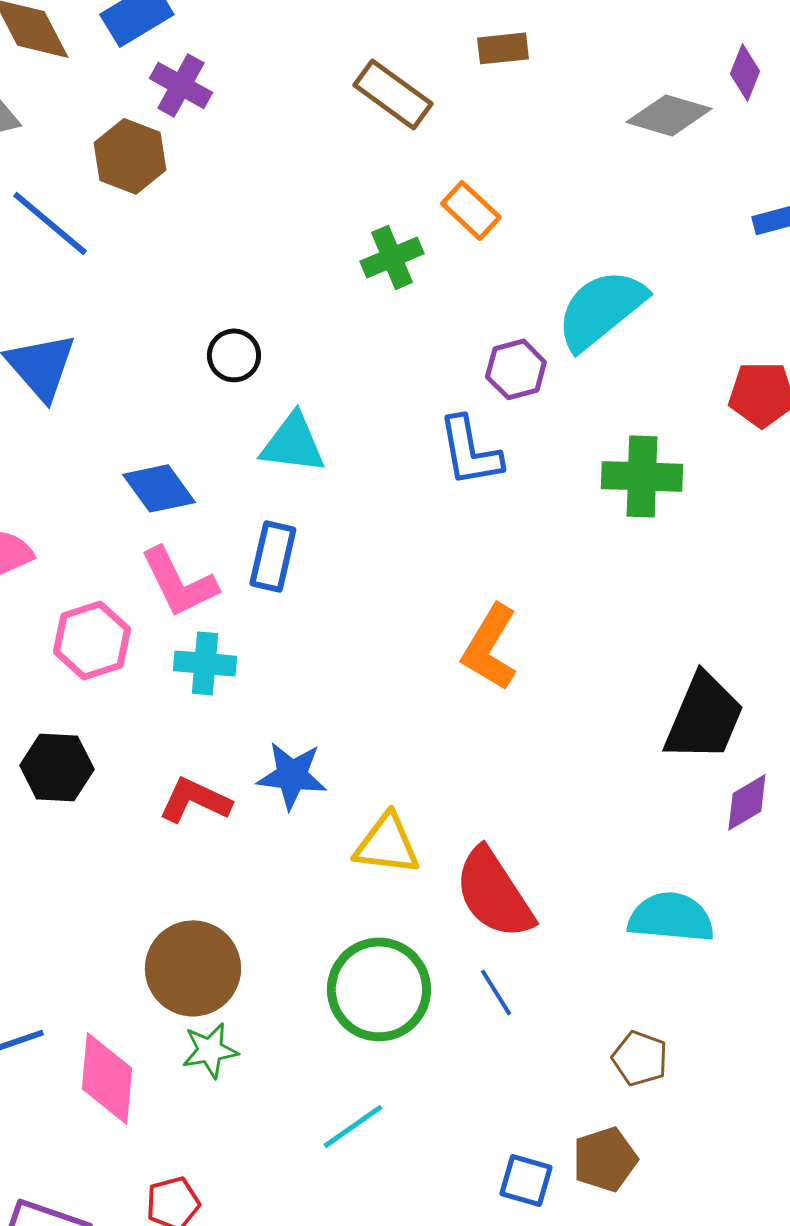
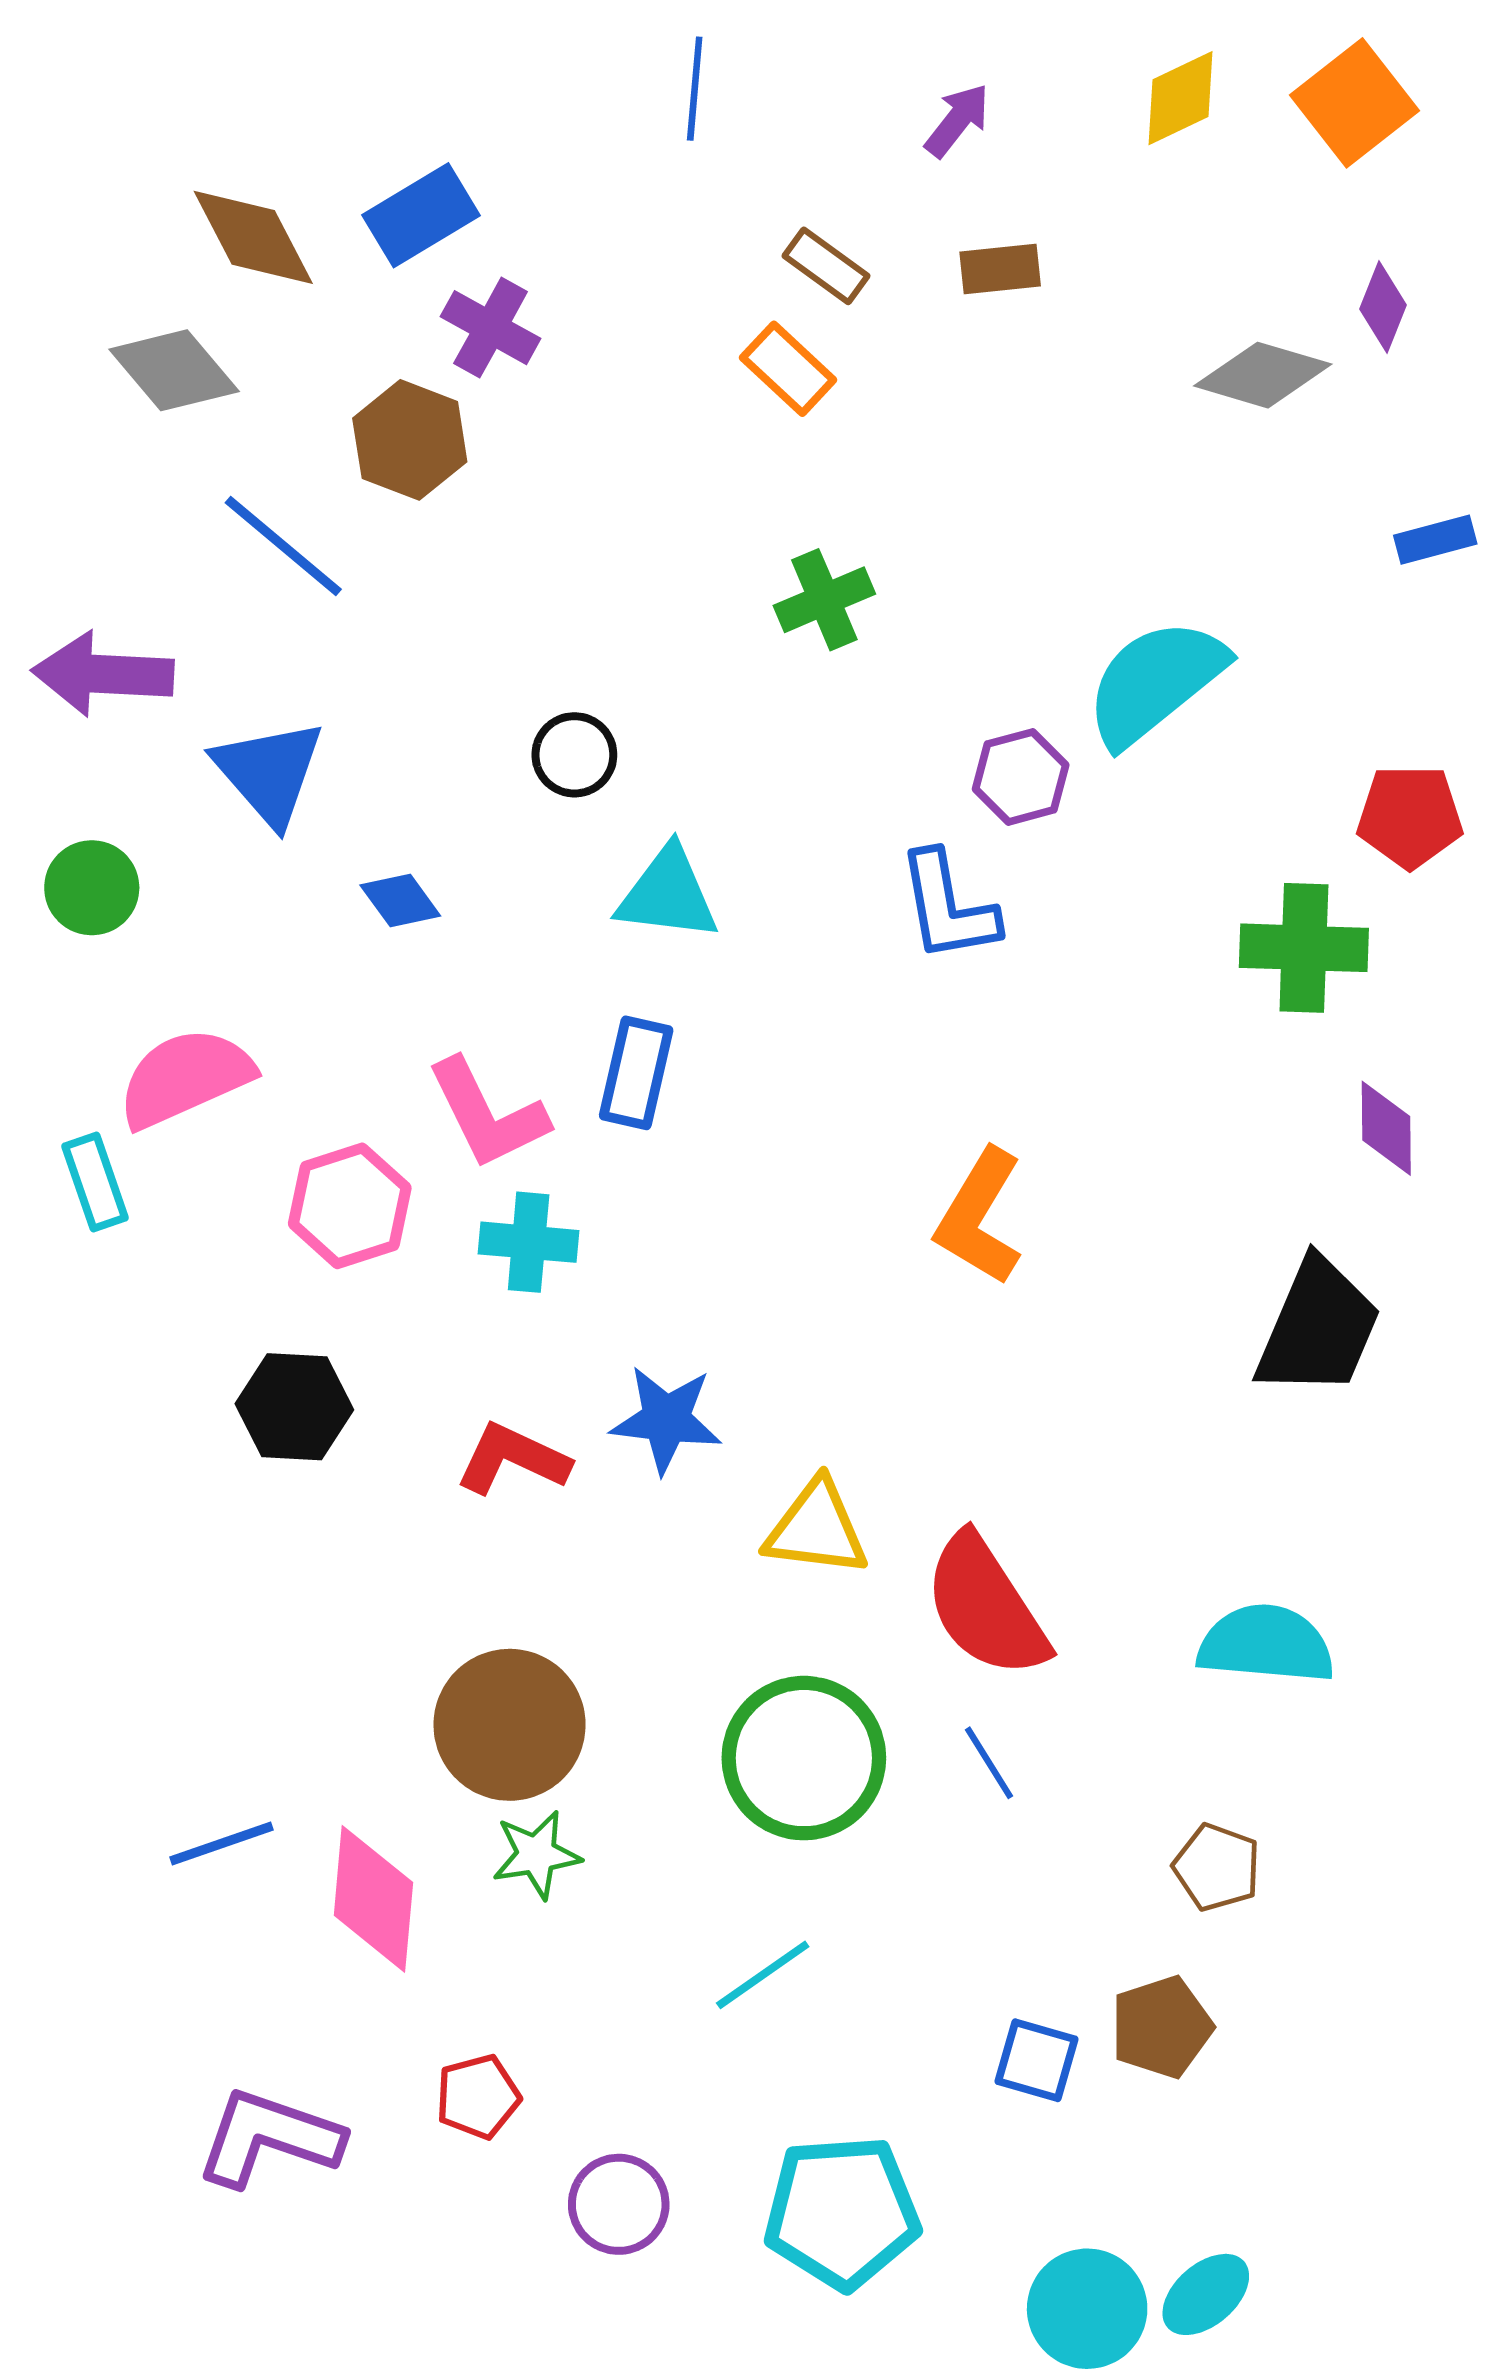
brown rectangle: (393, 94) -> (826, 266), moved, size x0.7
orange rectangle: (471, 210) -> (788, 369), moved
green cross: (642, 476) -> (1304, 948), moved
blue diamond: (159, 488) -> (400, 900), moved, size x0.7
purple diamond: (747, 802) -> (1386, 1128), moved, turned -60

